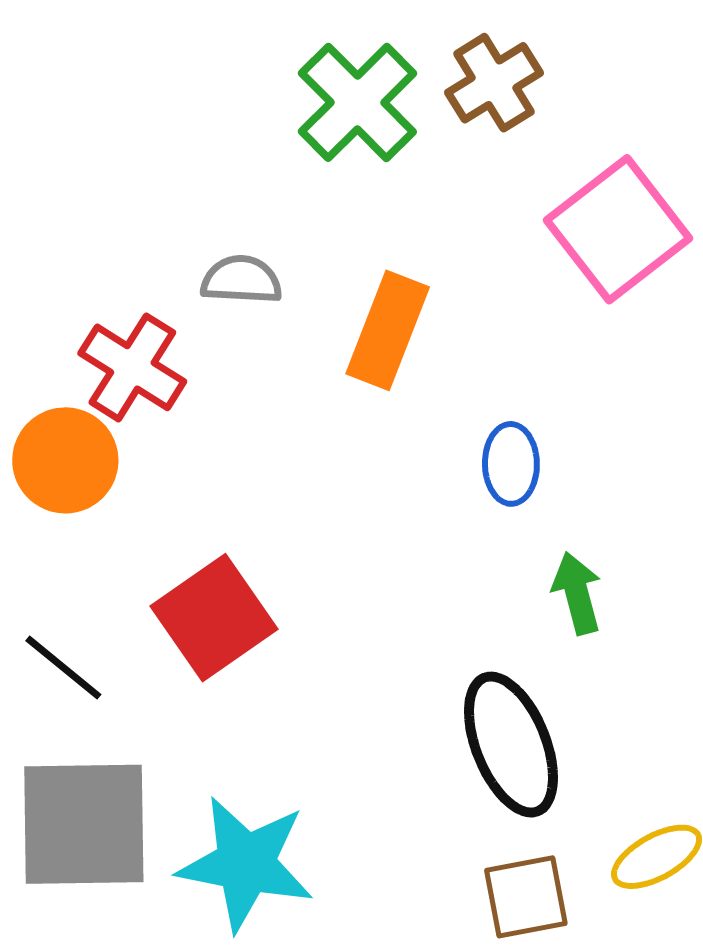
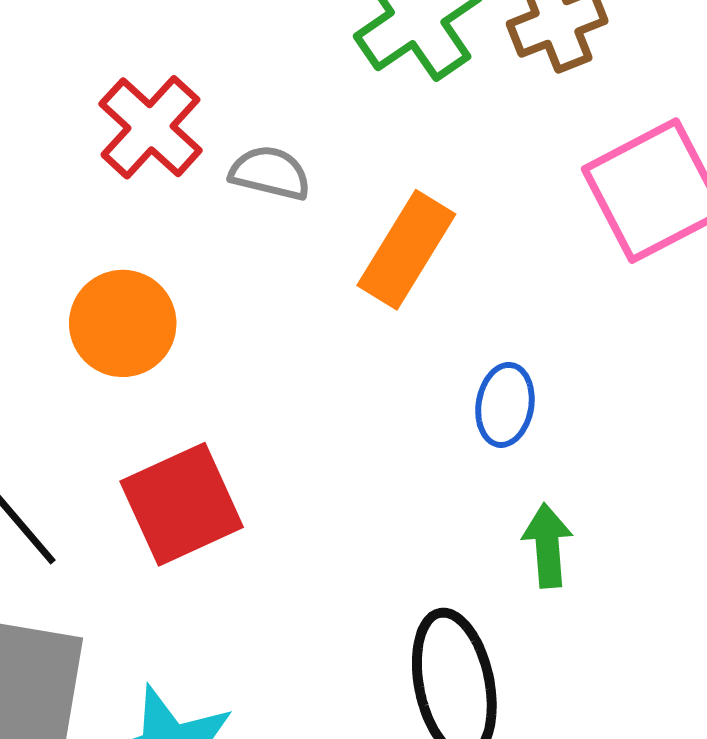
red cross: (132, 367) -> (151, 127), moved
orange circle: (65, 460) -> (123, 323), moved

